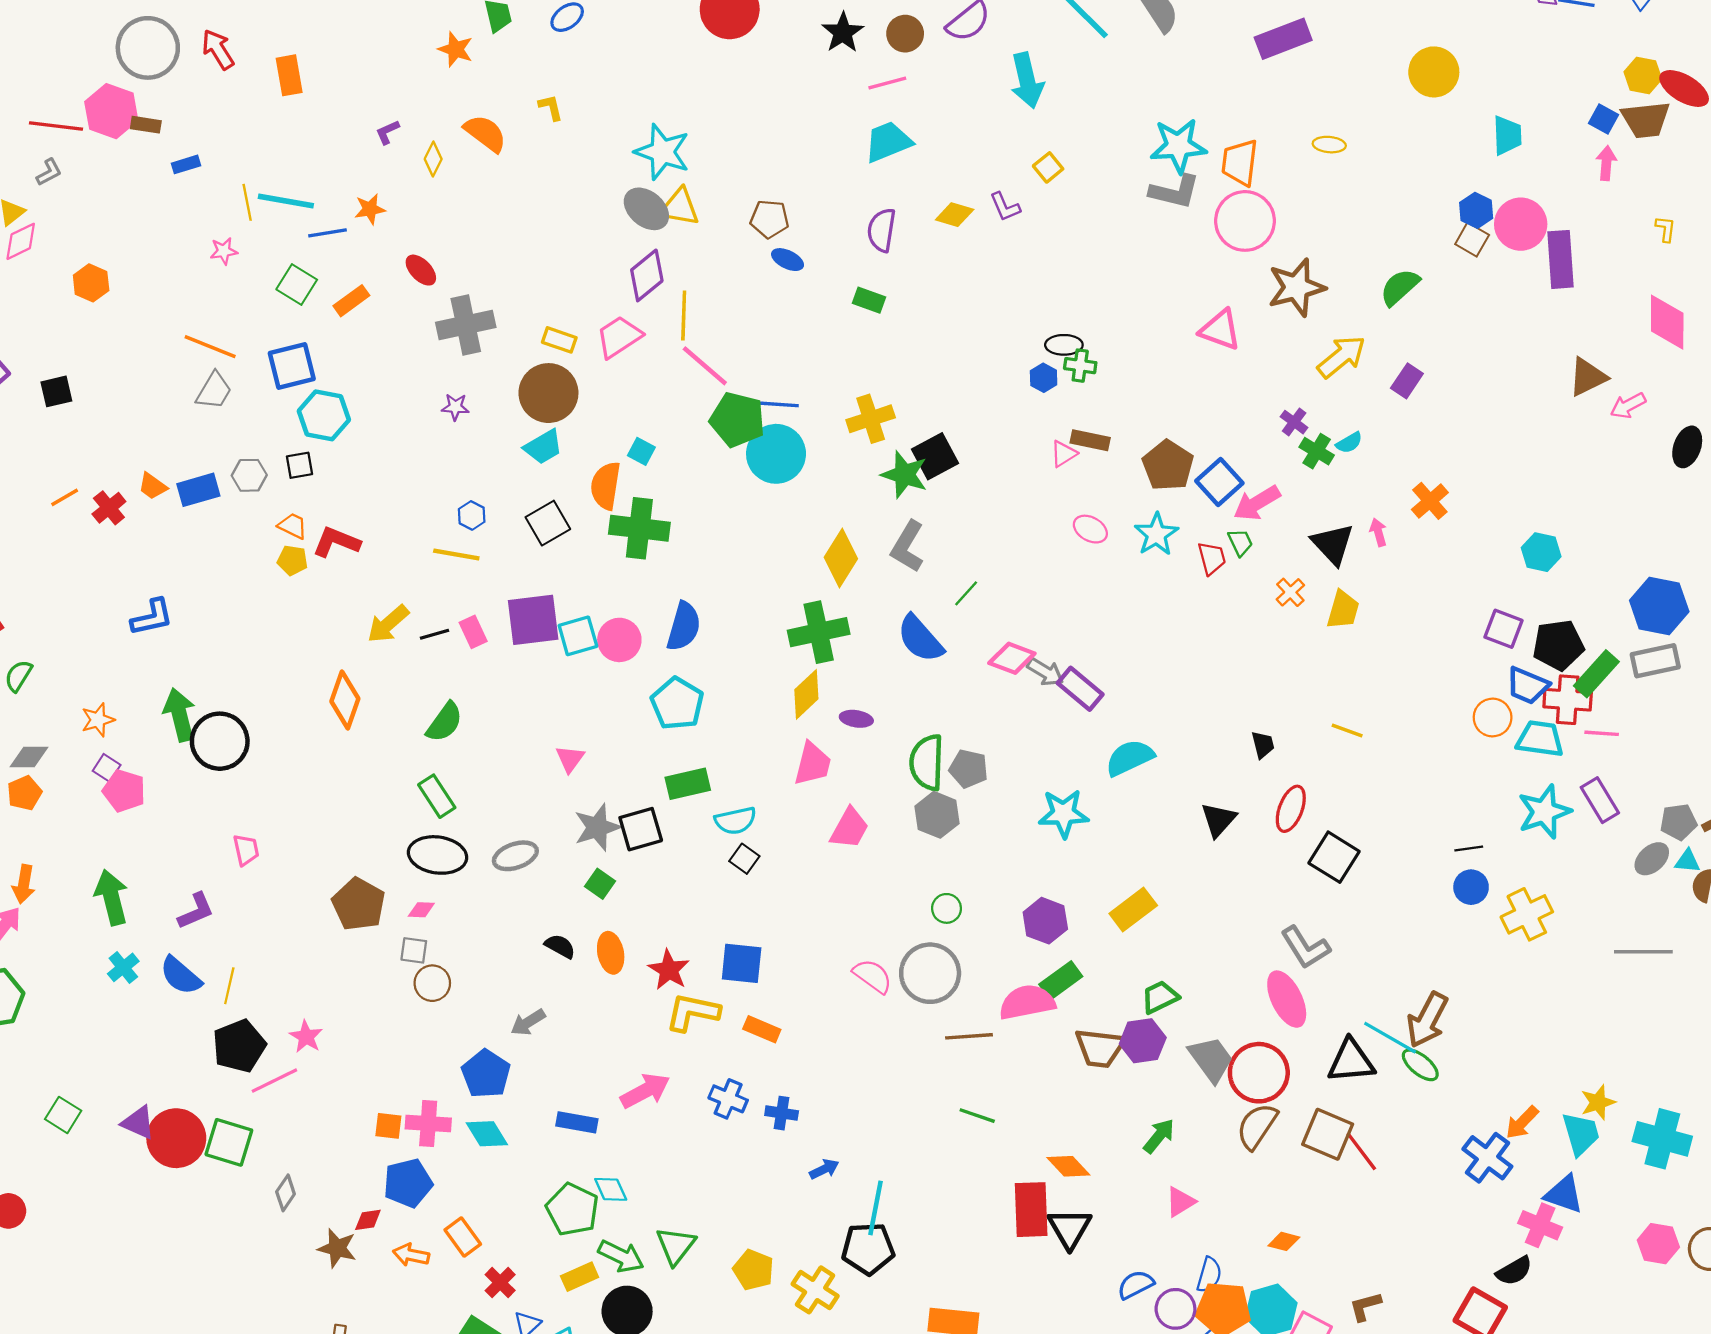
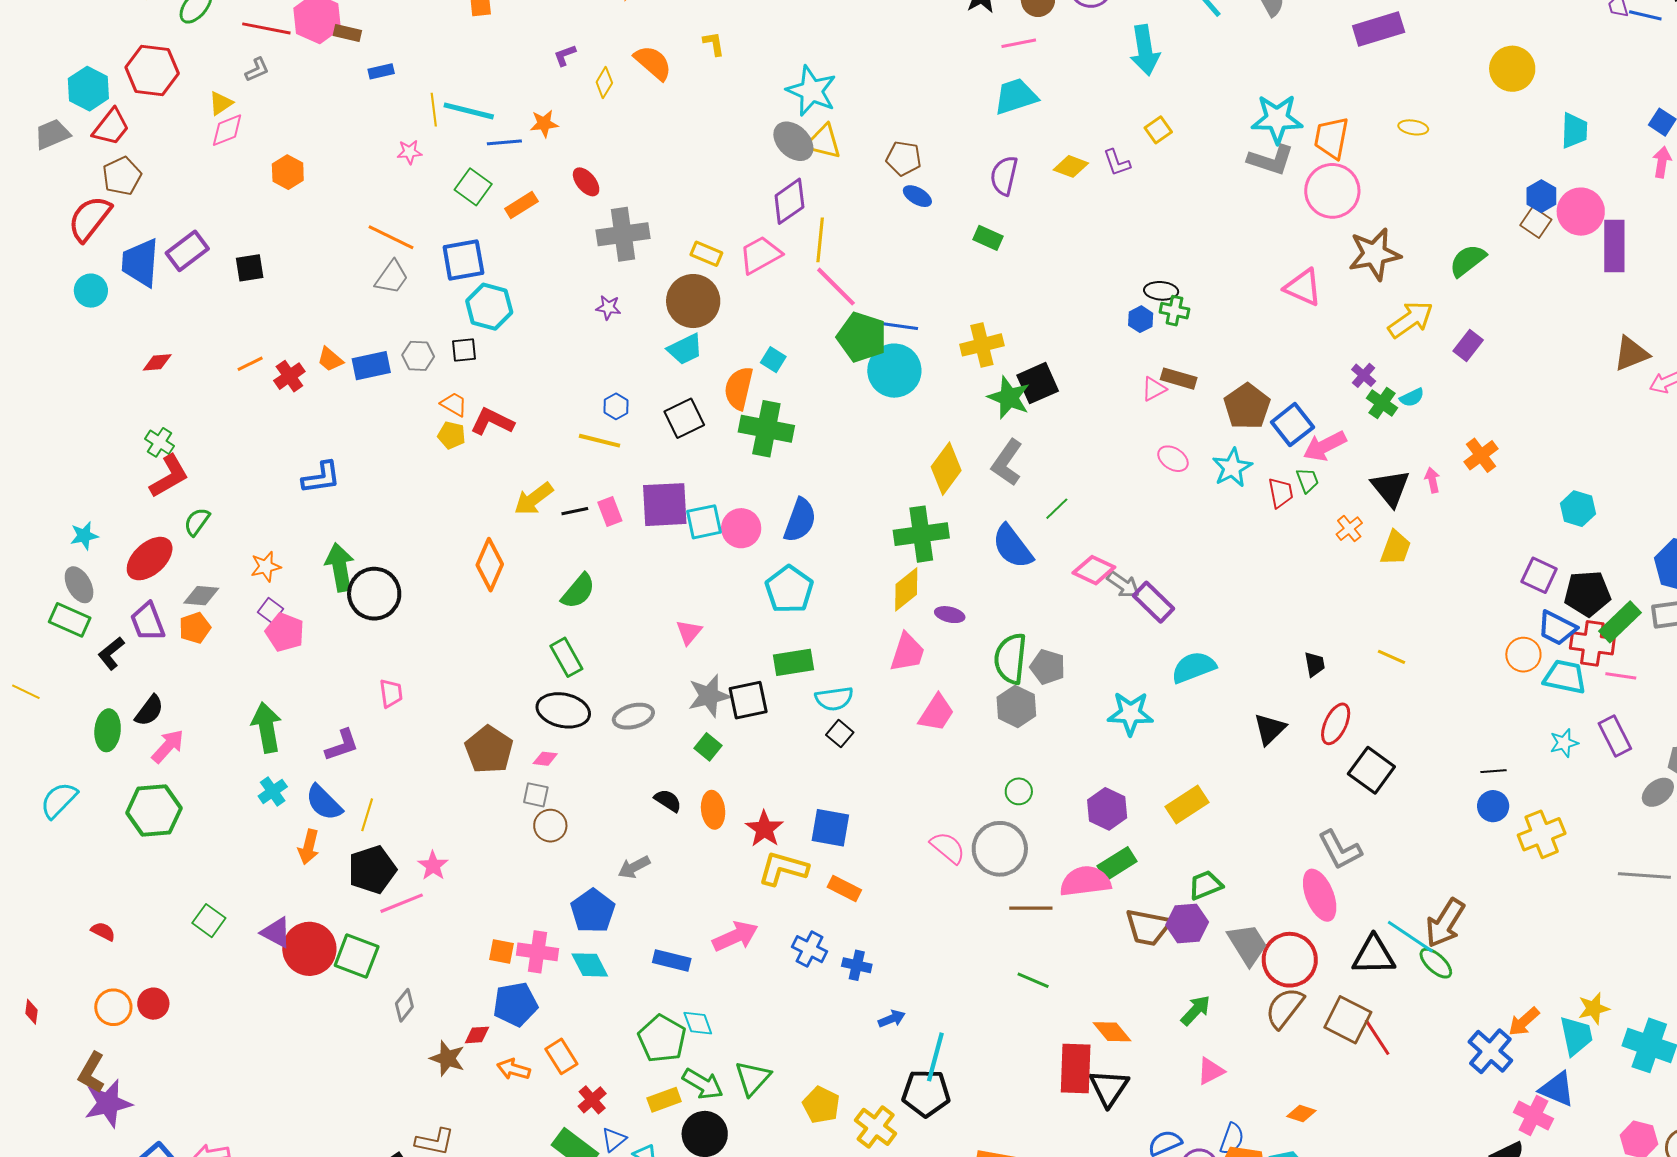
cyan star: (1544, 812) -> (1564, 743), size x0.6
orange arrow: (24, 884) -> (309, 847), moved

